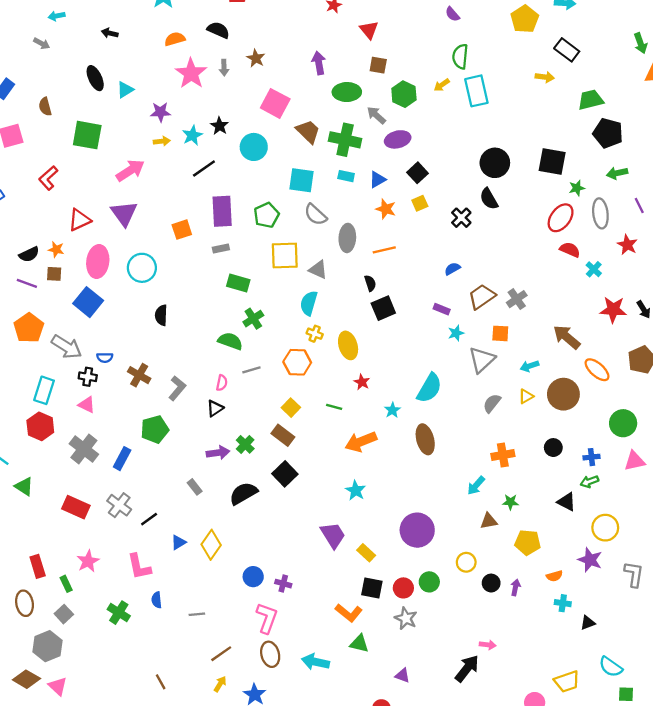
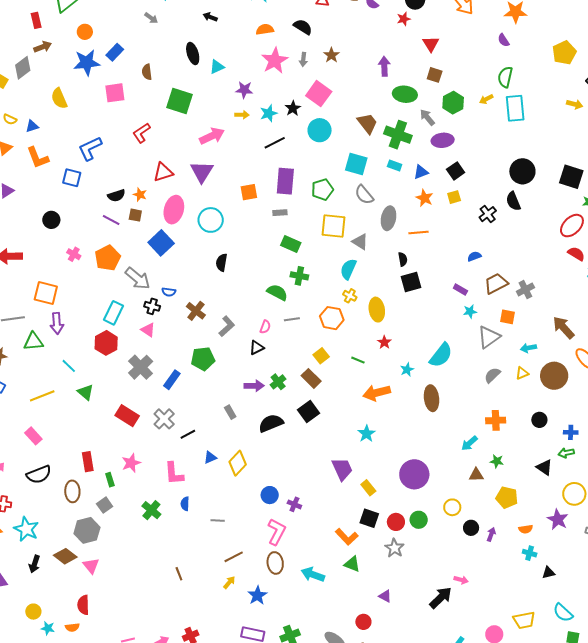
pink square: (275, 103) -> (319, 94), moved
green cross: (253, 319) -> (299, 276), turned 36

